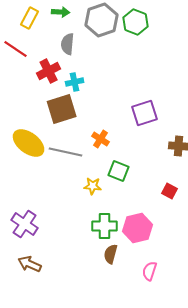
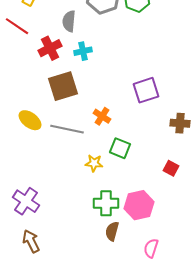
cyan cross: (75, 82) -> (83, 51), moved
yellow ellipse: (29, 143) -> (30, 120), size x0.7
brown arrow: (30, 264) -> (31, 241), turned 40

